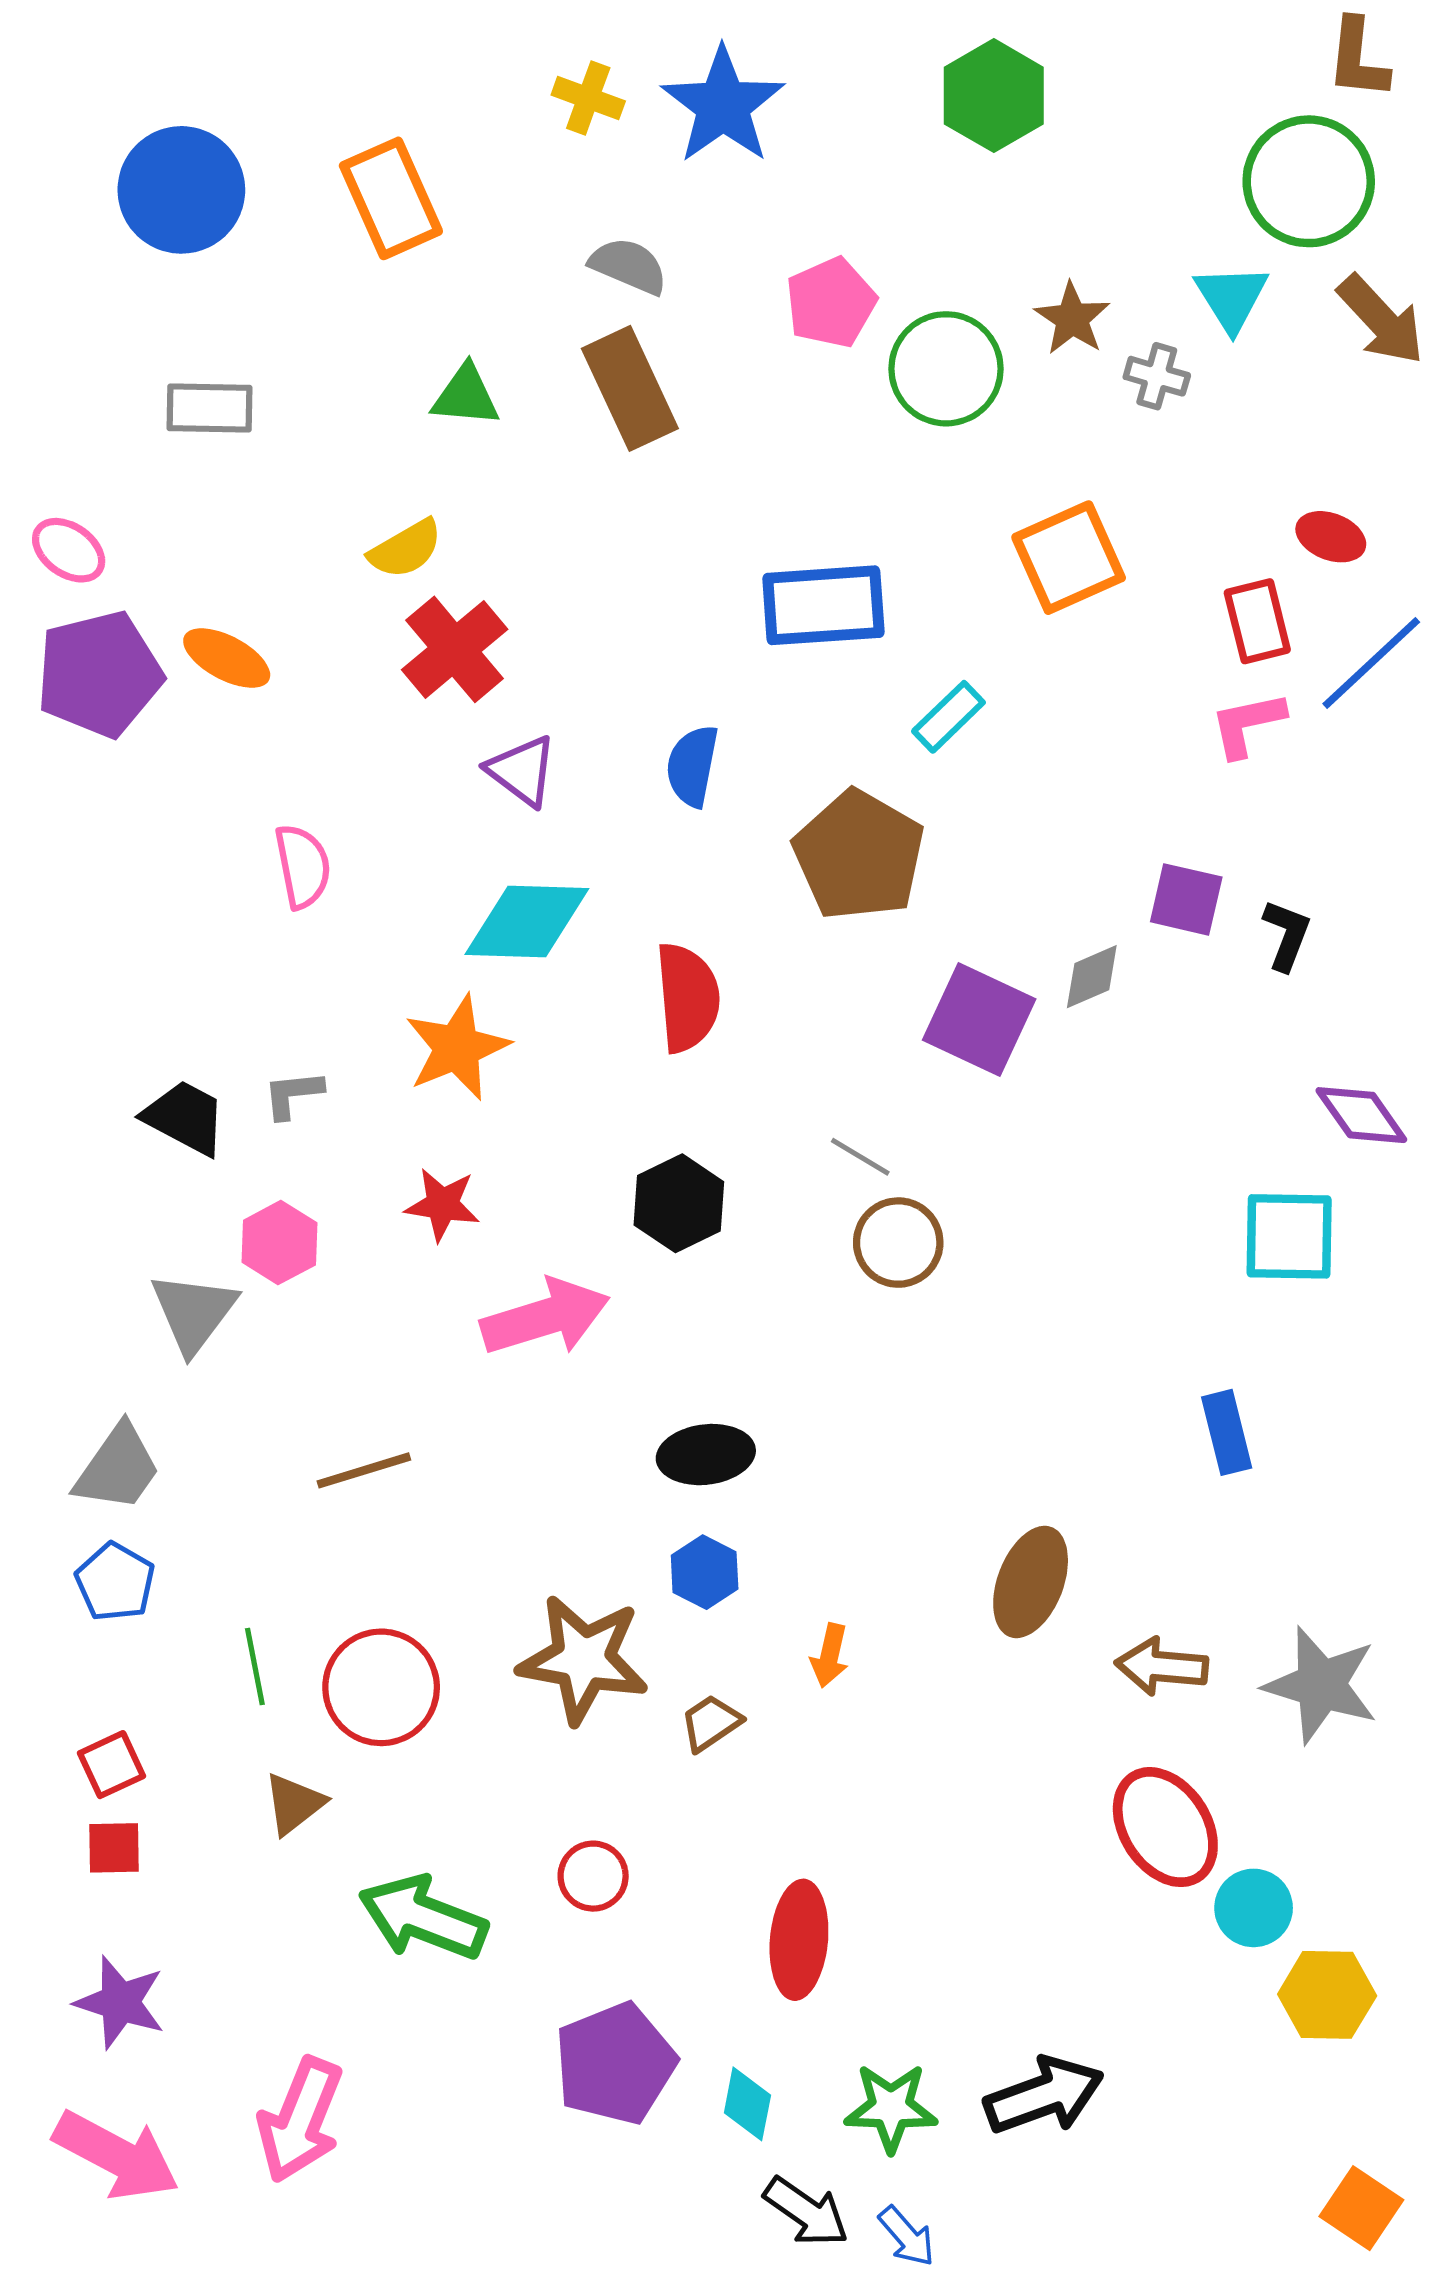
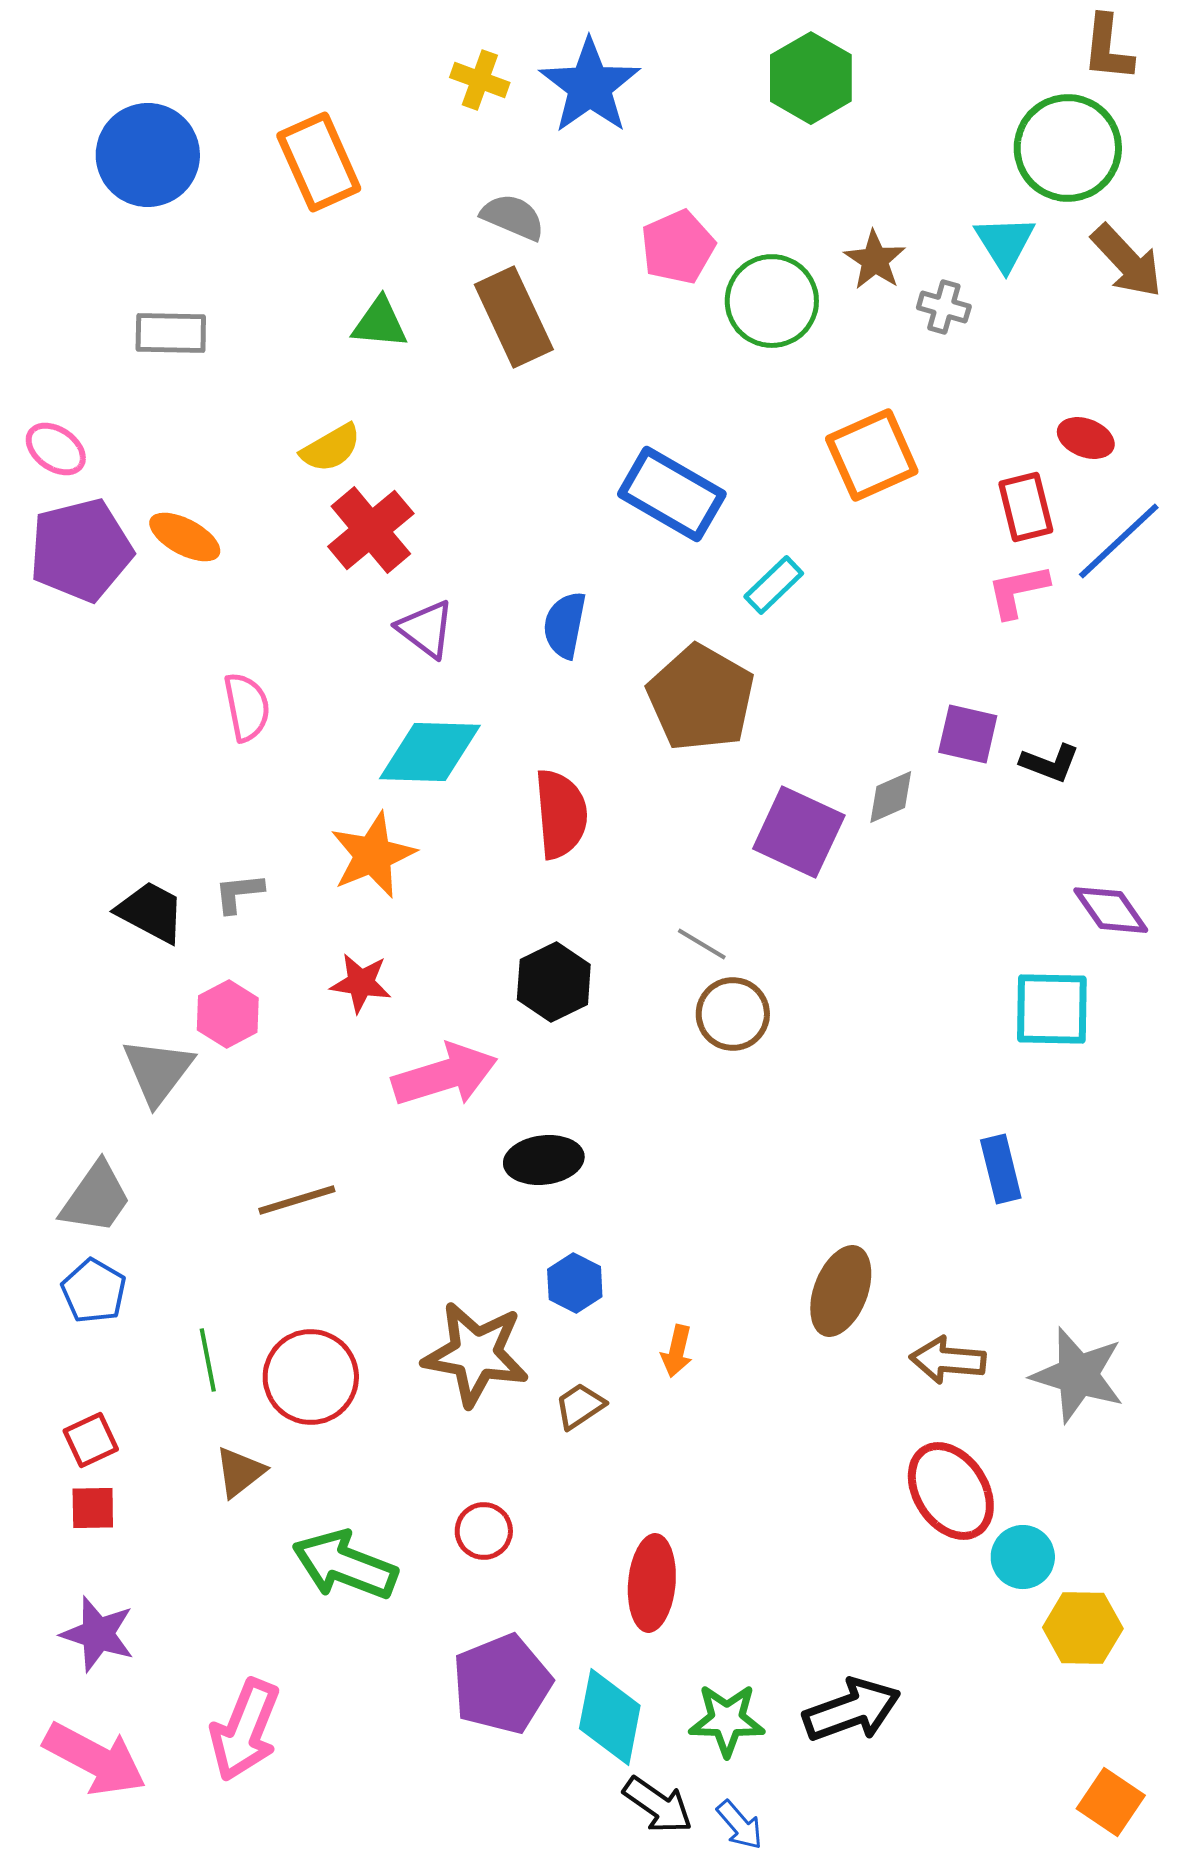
blue rectangle: (823, 605) -> (672, 494), turned 34
black L-shape: (1287, 935) -> (1050, 763), turned 90
black ellipse: (706, 1455) -> (544, 1160), moved
cyan diamond: (747, 2104) -> (610, 1717), size x1.6

